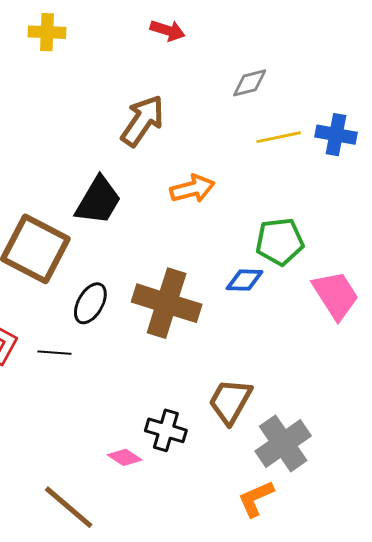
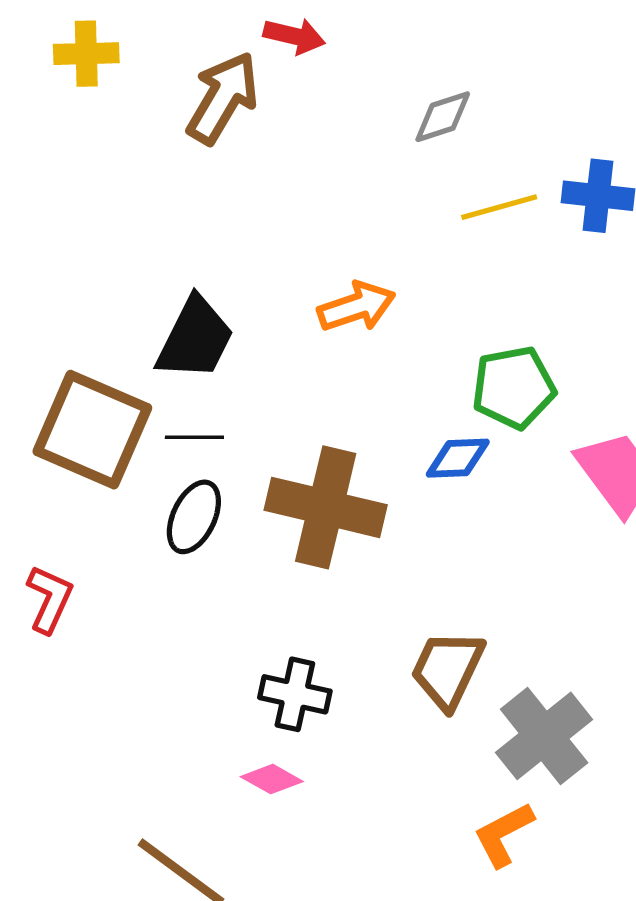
brown arrow: (143, 121) -> (223, 98), moved
black line: (54, 353) -> (194, 437), moved
black cross: (166, 430) -> (295, 694), moved

